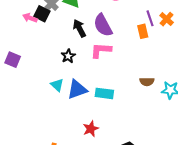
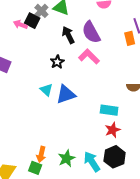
pink L-shape: (101, 50) -> (89, 56), turned 40
cyan rectangle: (104, 93) -> (109, 110), moved
red star: (91, 129) -> (113, 130), moved

